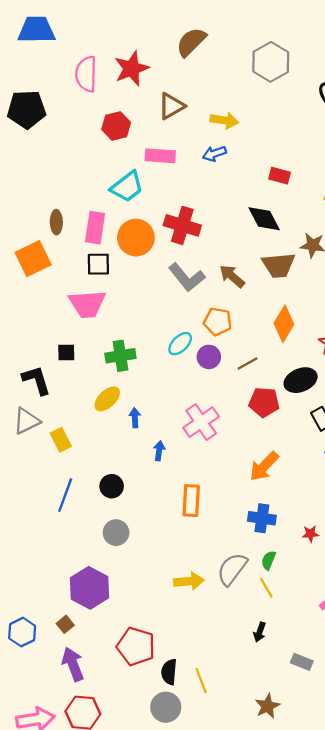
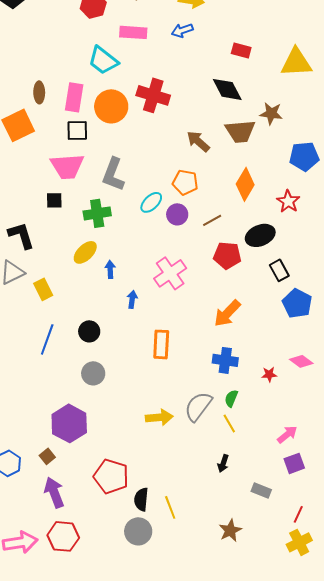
cyan trapezoid: (127, 187) -> (103, 60), turned 76
gray L-shape: (187, 277) -> (113, 174), moved, turned 60
black square: (66, 352) -> (54, 200), moved

